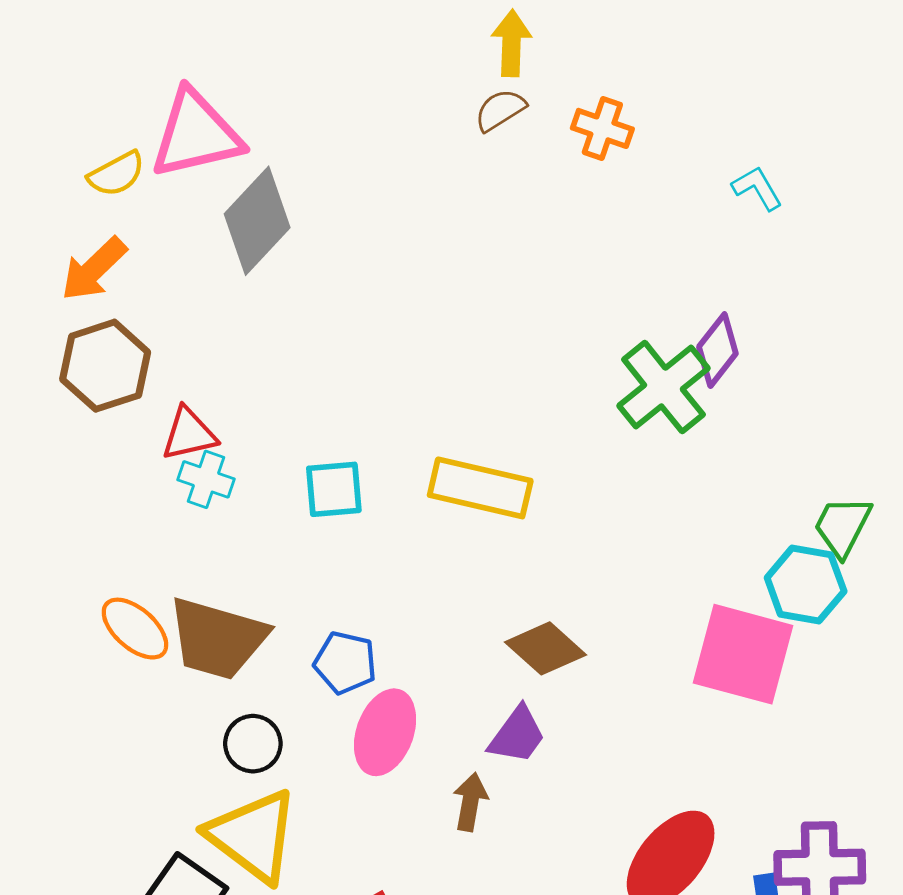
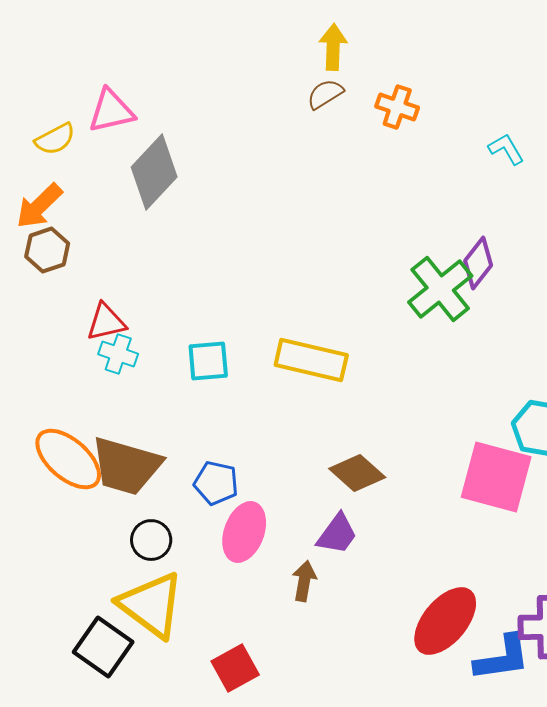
pink triangle: (196, 134) -> (111, 111), size x0.7
brown hexagon: (105, 366) -> (47, 250), moved, size x0.7
orange ellipse: (135, 629) -> (68, 459), size x1.4

